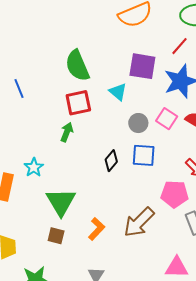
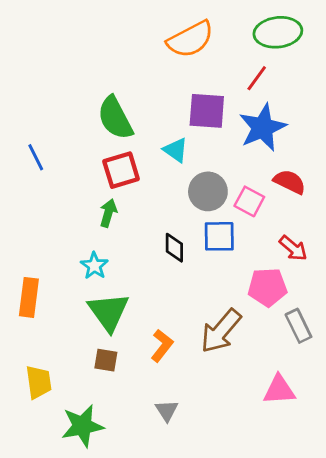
pink square: (167, 119) -> (249, 201), moved
gray circle: (138, 123) -> (208, 191), size x1.4
black diamond: (111, 161) -> (174, 248), turned -35
cyan star: (34, 167) -> (94, 266), moved

